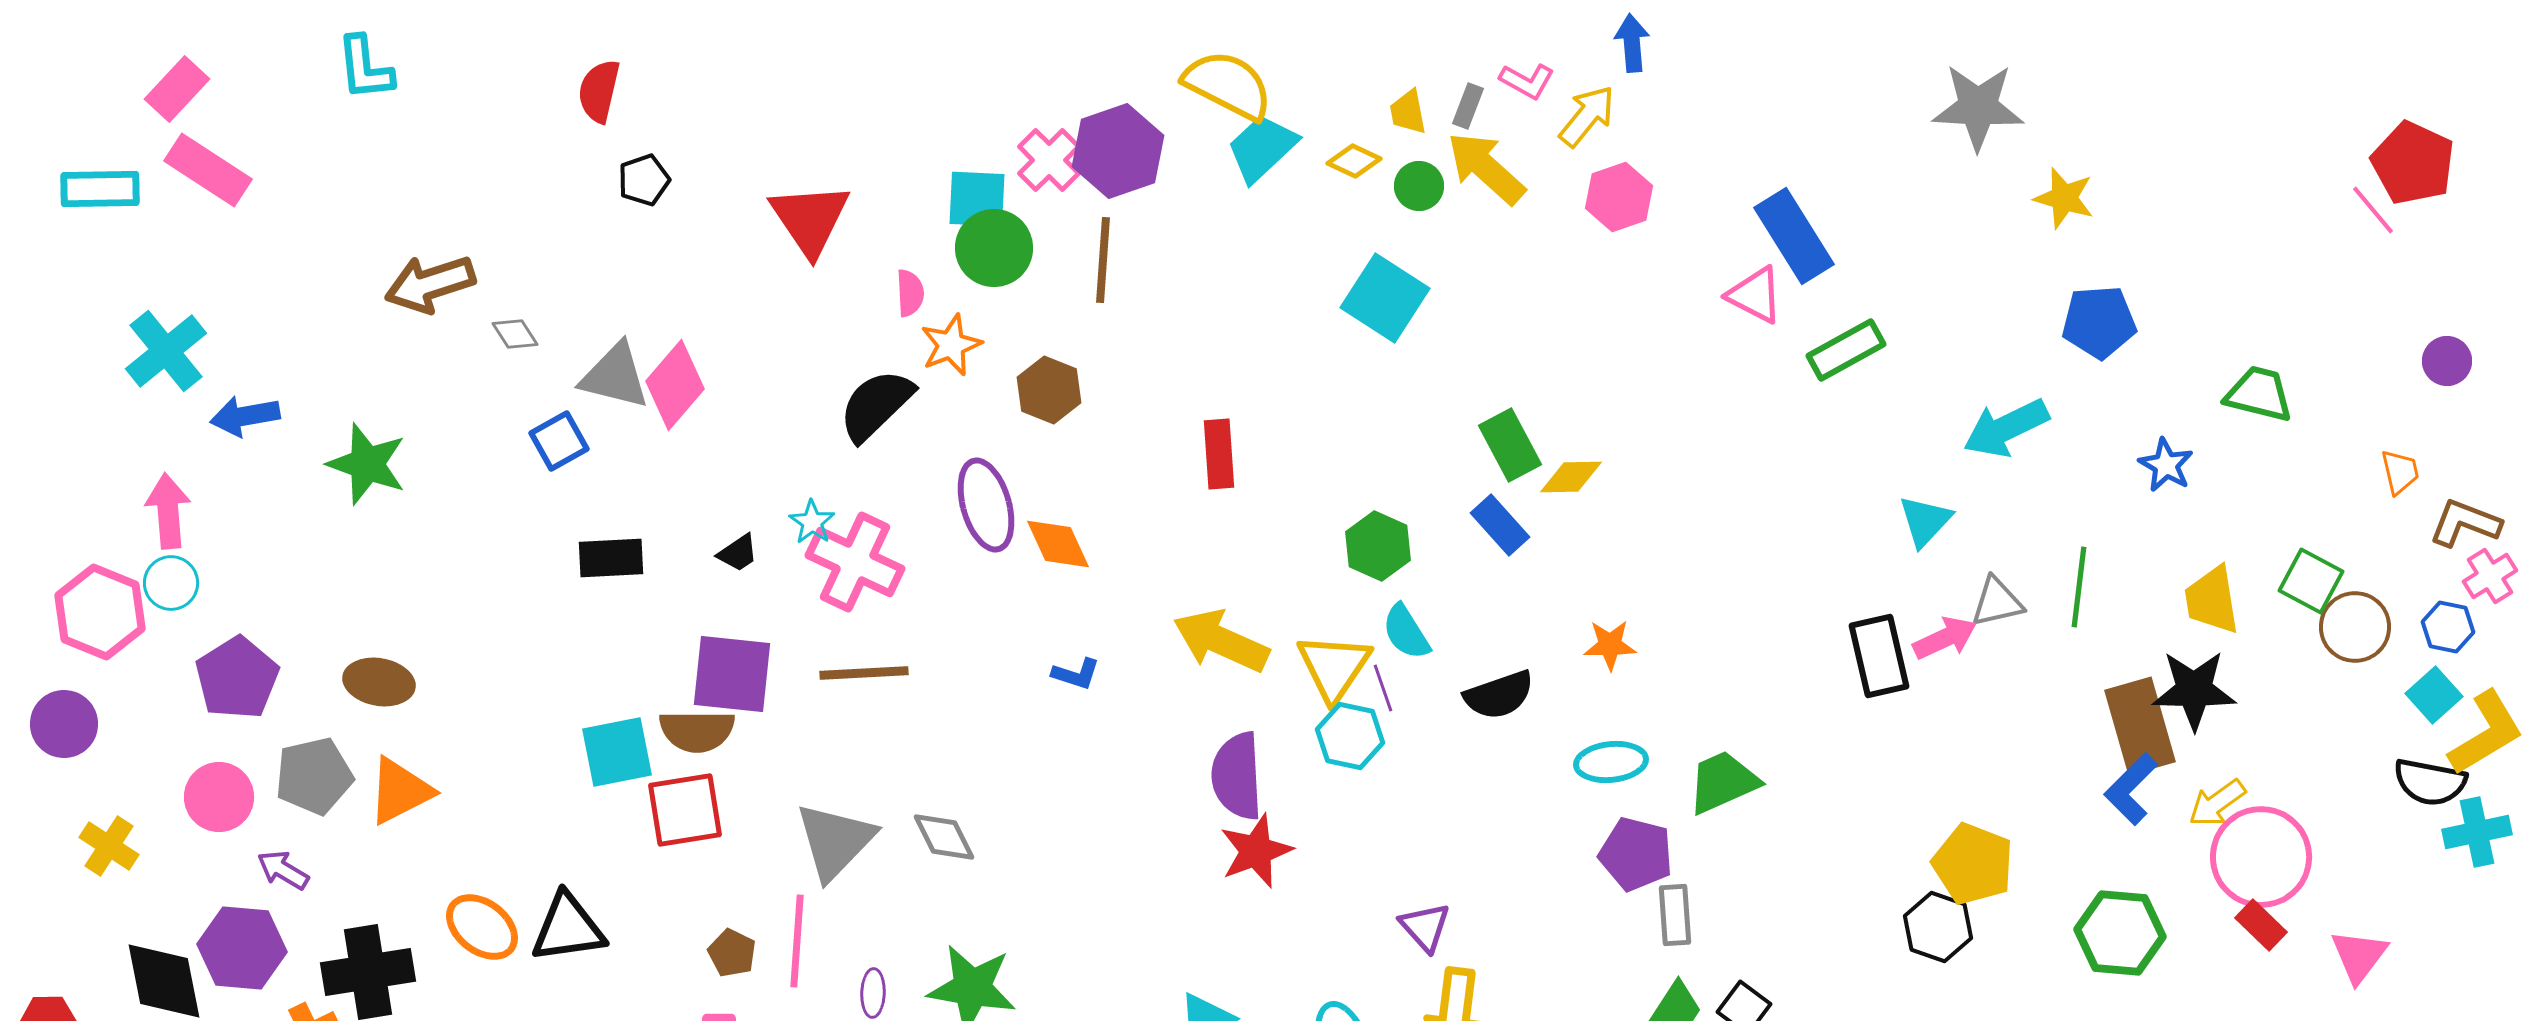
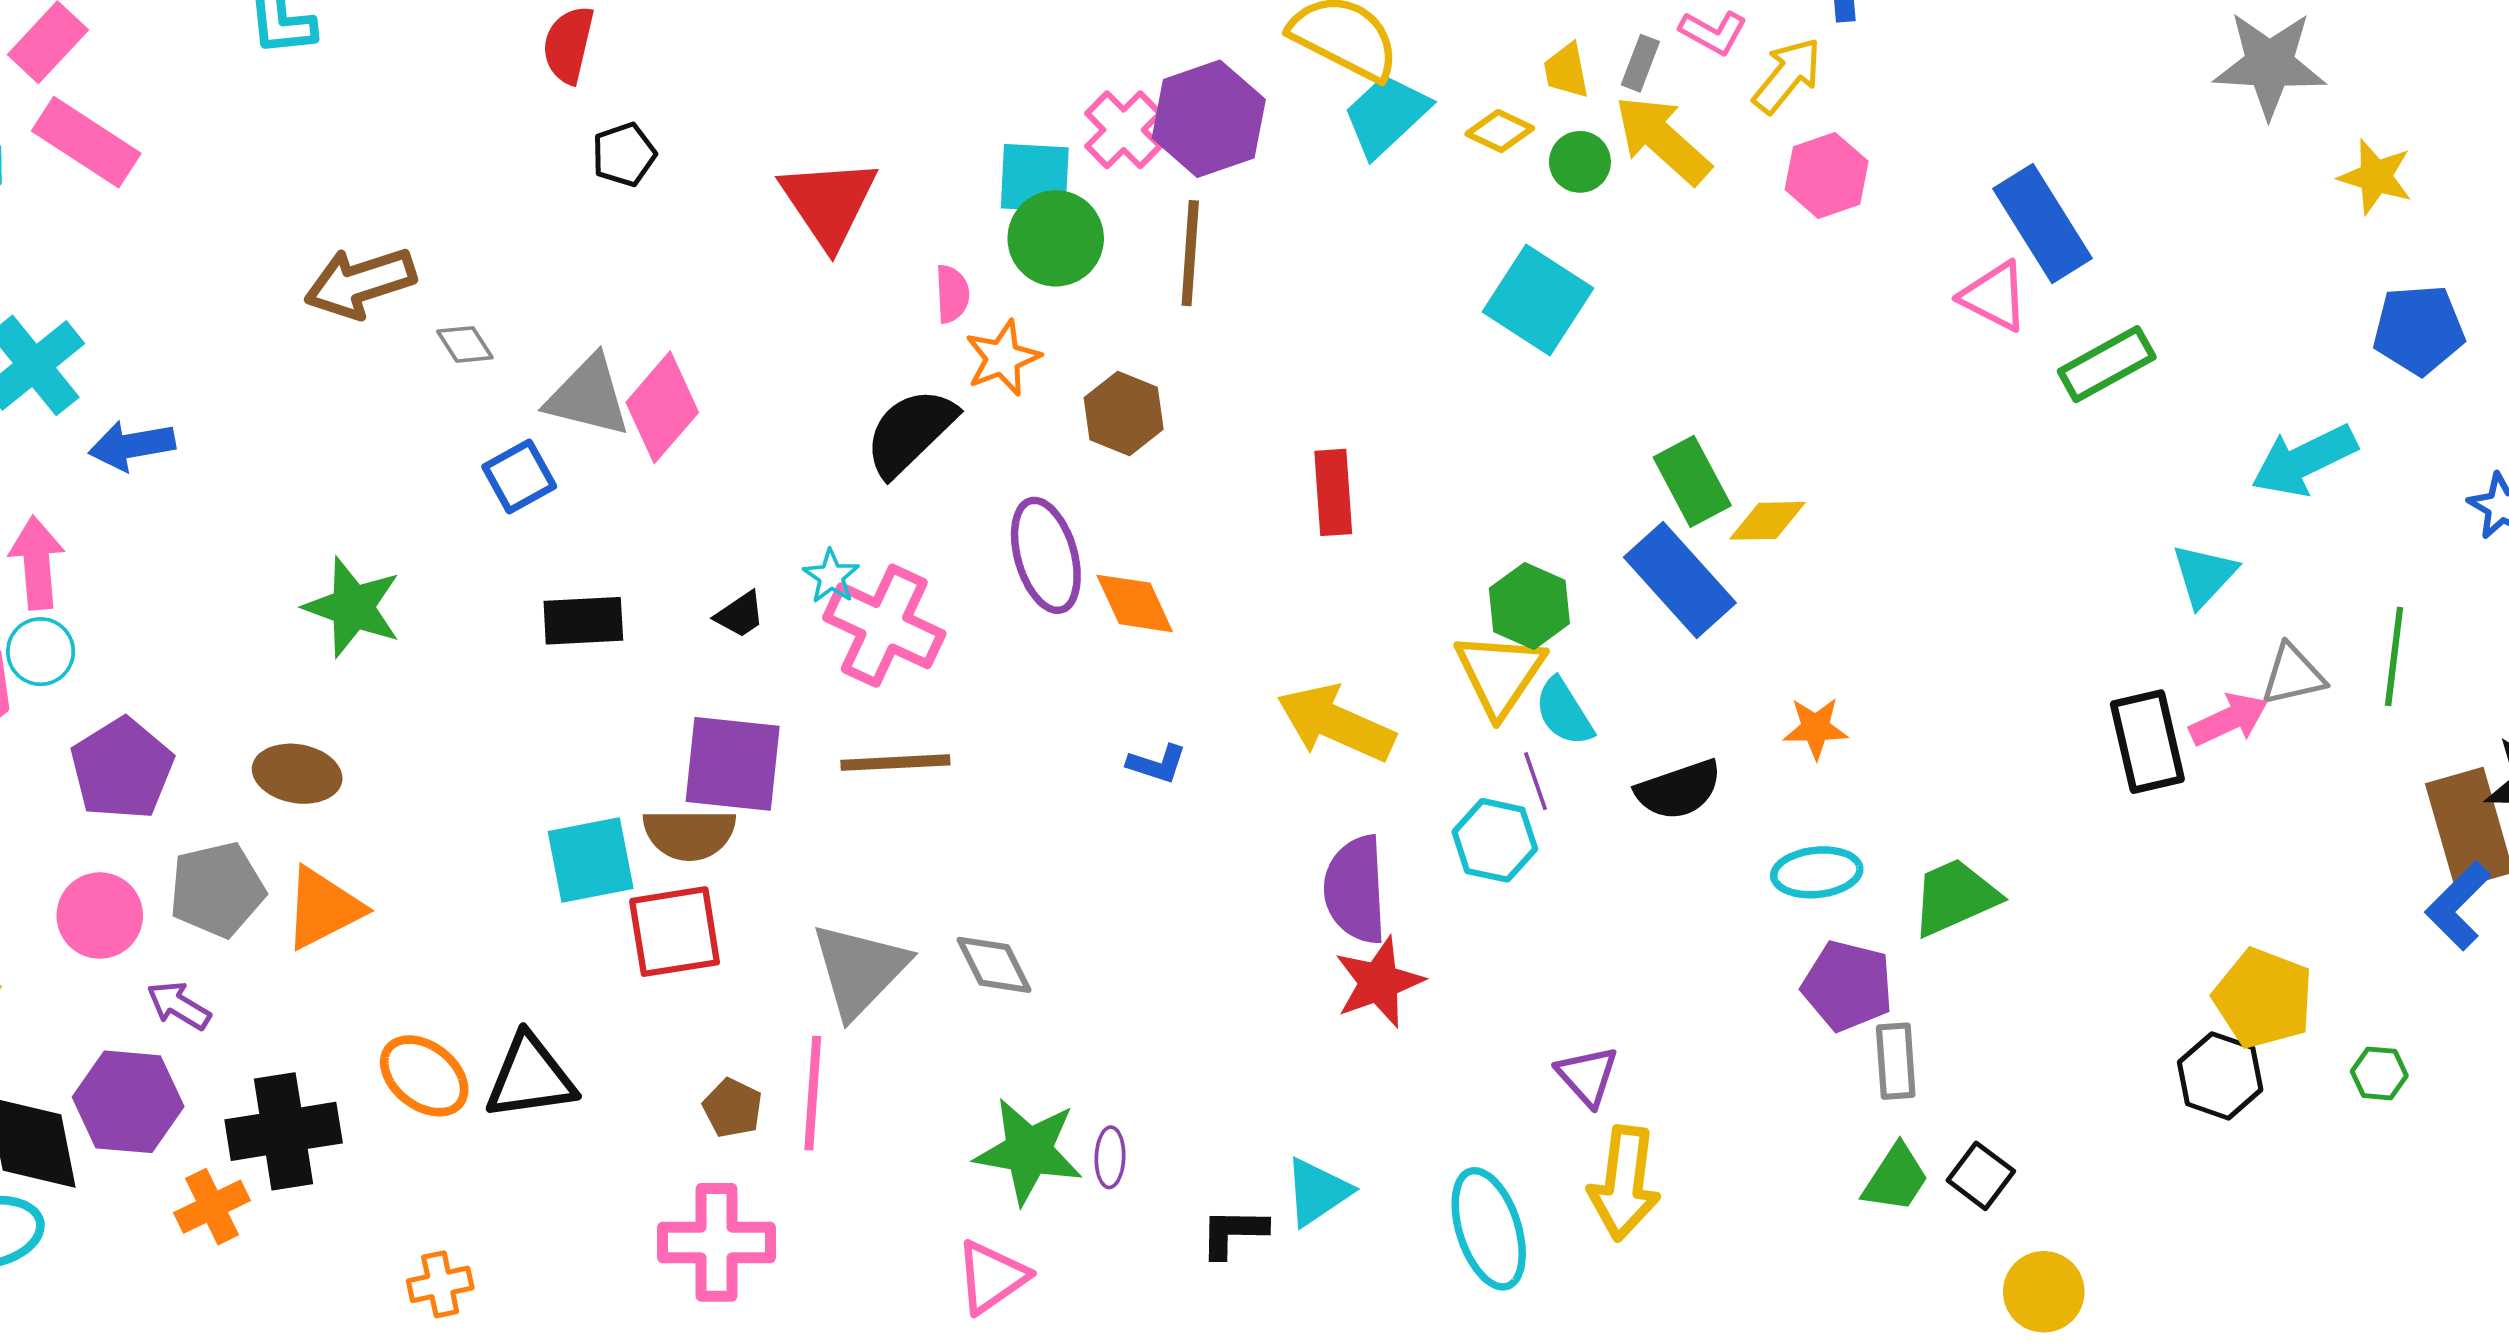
green star: (367, 464) -> (353, 607), moved
blue rectangle: (1500, 525) -> (1680, 580), size x1.5
yellow triangle: (1334, 667) -> (1500, 674), moved
green hexagon: (2120, 933) -> (2379, 1073), moved, size x0.5
purple ellipse: (873, 993) -> (1110, 1157), moved

